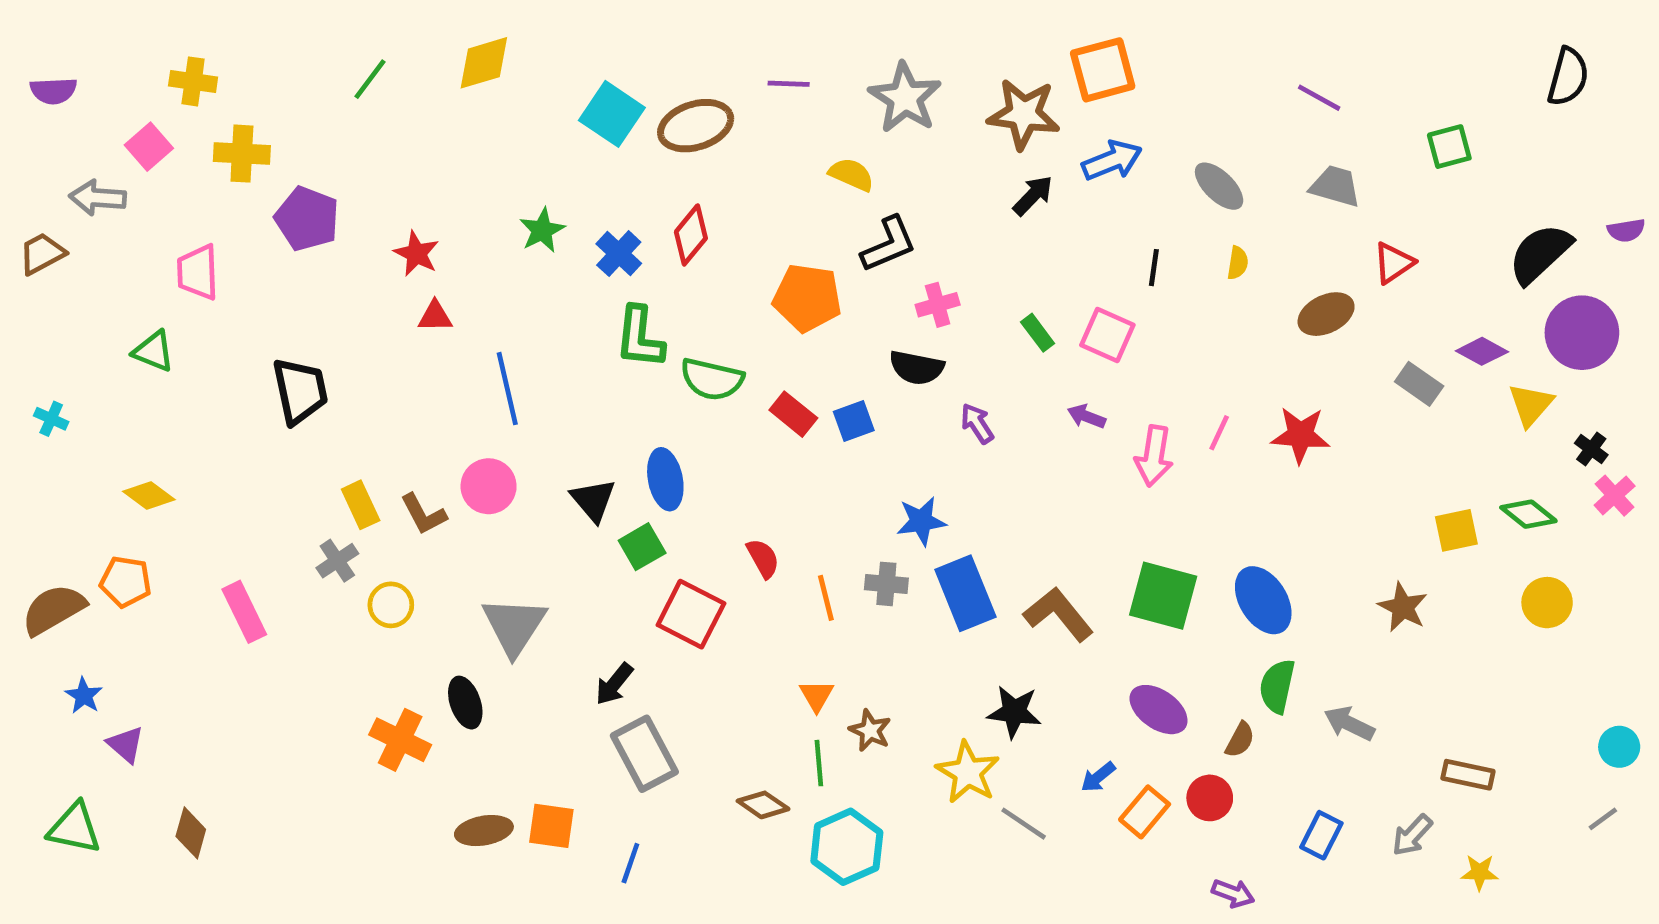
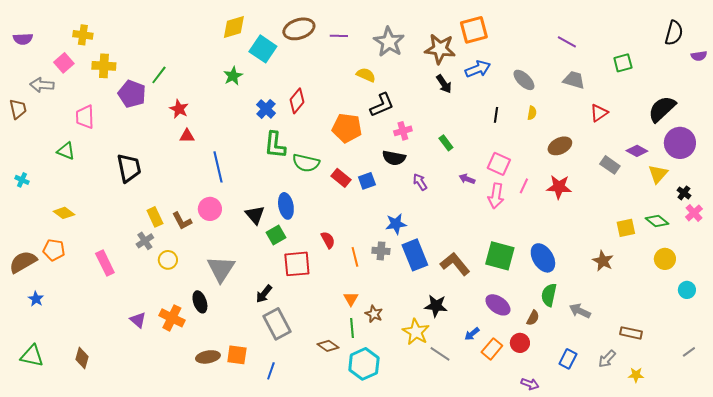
yellow diamond: (484, 63) -> (234, 27), moved
green line: (370, 79) -> (159, 75), moved
brown ellipse: (696, 126) -> (299, 29), moved
black arrow: (1033, 195) -> (444, 84), turned 102
green star: (542, 230) -> (233, 76), moved
purple semicircle: (1626, 230) -> (699, 56), moved
brown trapezoid: (42, 254) -> (18, 109), turned 105
brown ellipse: (1326, 314) -> (560, 146), moved
pink square: (1107, 335) -> (499, 164), moved
red square: (691, 614) -> (297, 264), turned -32
purple triangle: (126, 744) -> (138, 320), moved
cyan circle: (1619, 747) -> (687, 290), moved

